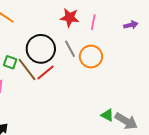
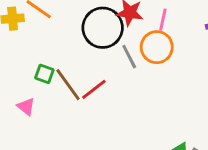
black circle: (41, 49) -> (103, 28), moved
orange circle: (91, 57) -> (157, 47), moved

